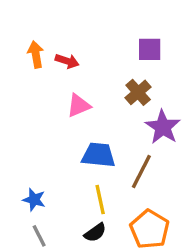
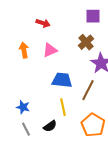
orange arrow: (36, 54) -> (24, 50), moved
black semicircle: (95, 233) -> (50, 126), moved

